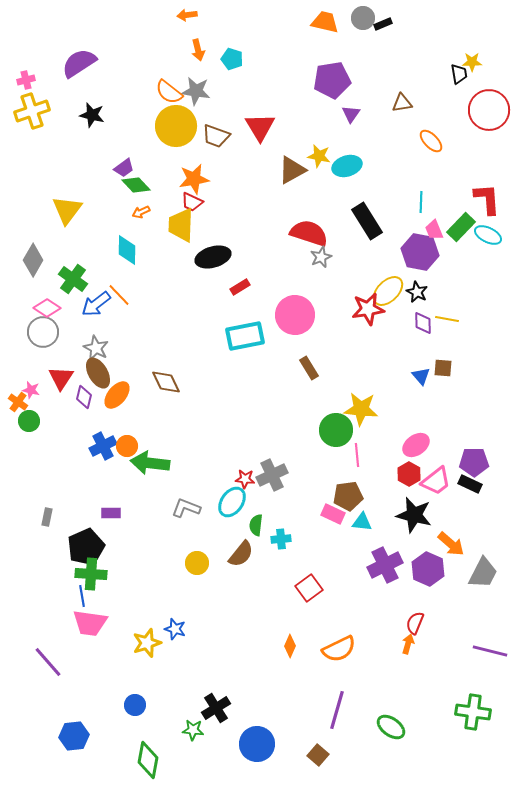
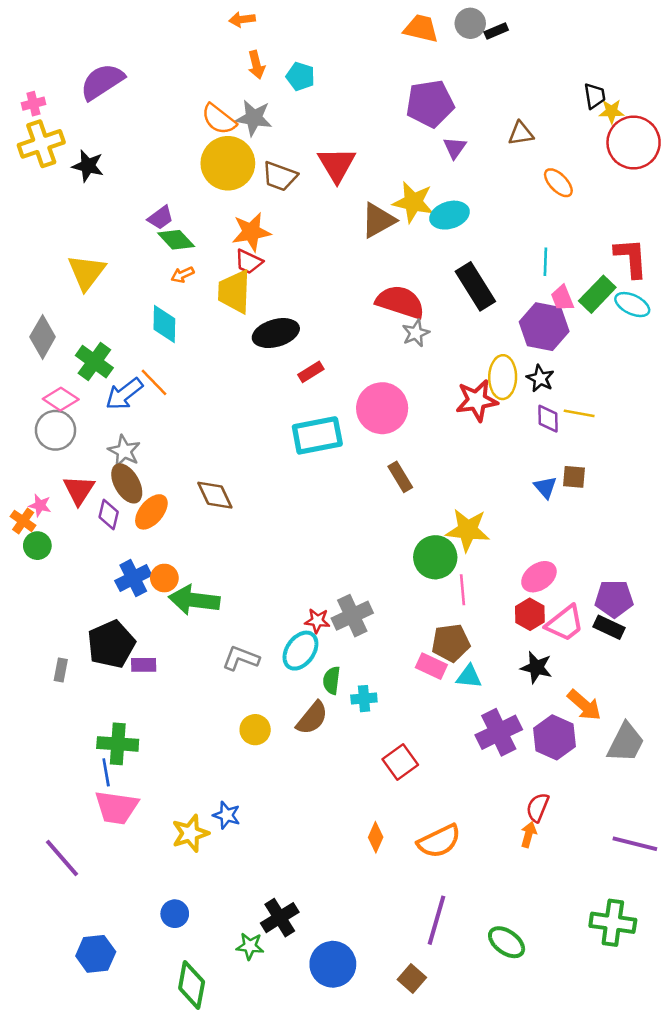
yellow star: (472, 62) -> (612, 111), moved
black star: (92, 115) -> (88, 166), moved
yellow star: (319, 156) -> (413, 202), size x1.4
yellow ellipse: (388, 291) -> (503, 377), turned -44
black star: (414, 515) -> (536, 667), size x0.7
black pentagon: (86, 547) -> (111, 644), moved

